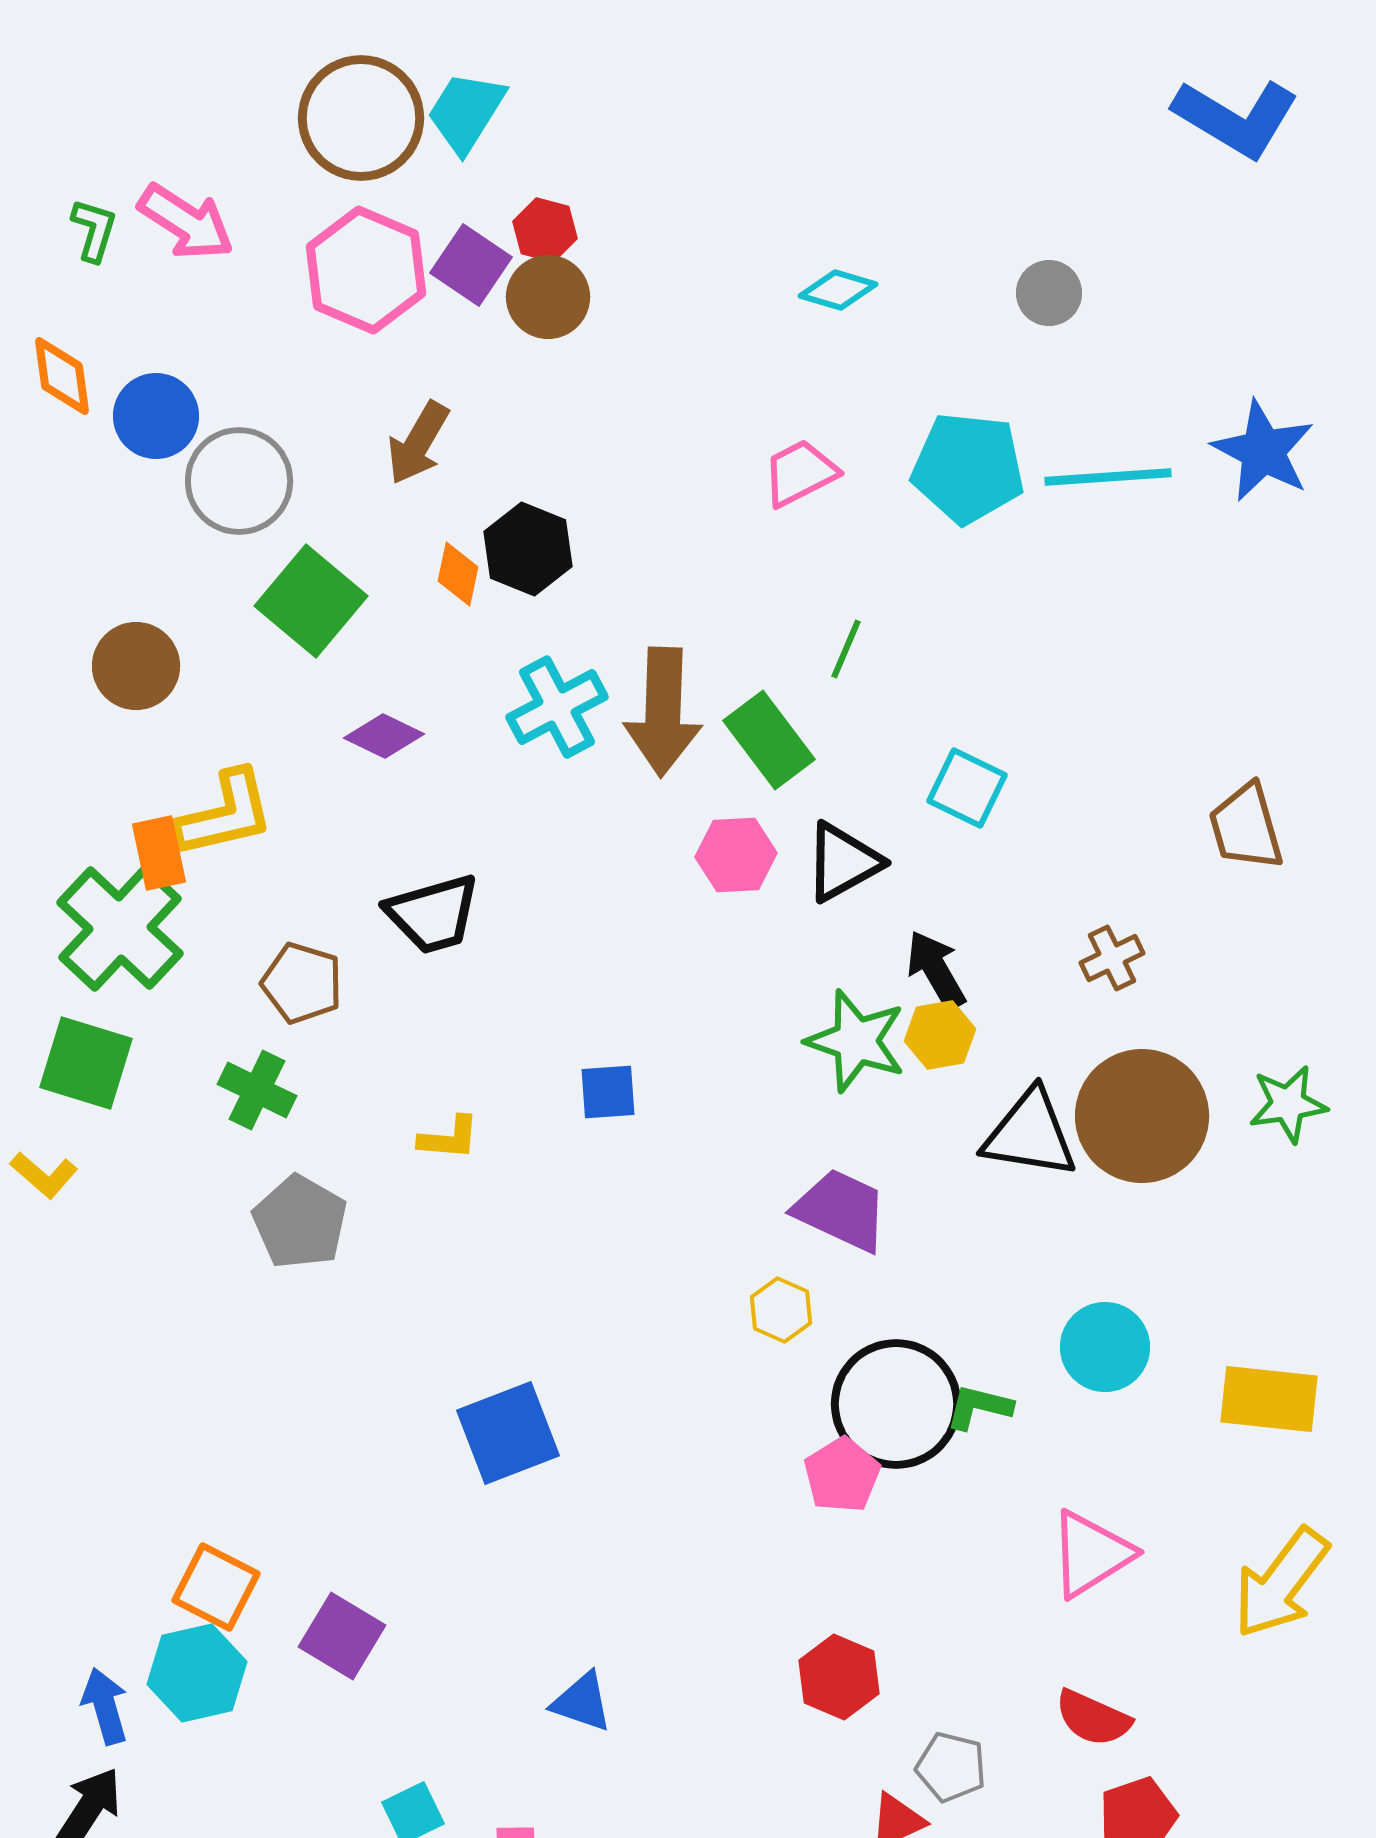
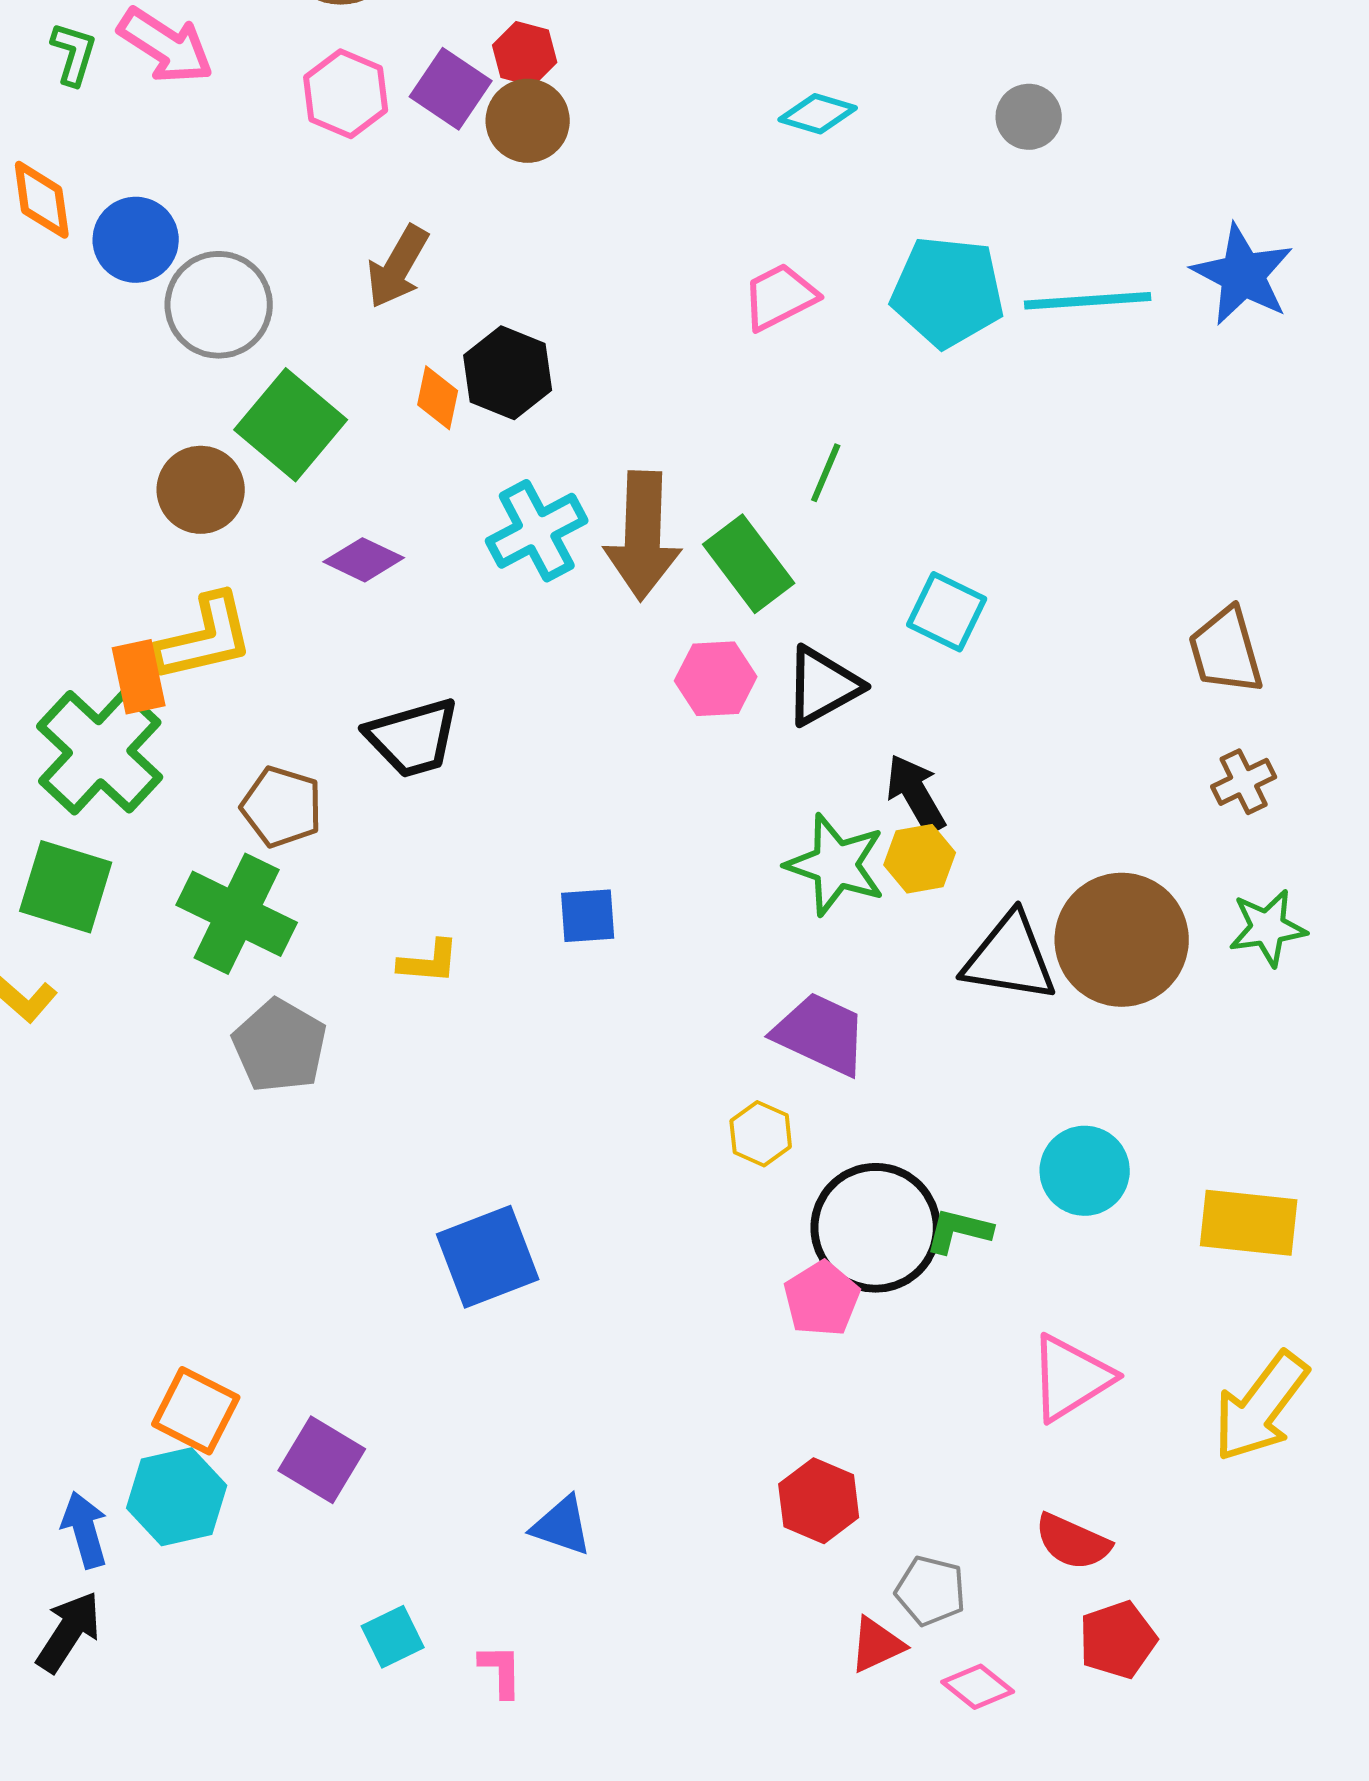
pink hexagon: (366, 270) -> (346, 94), size x0.7
brown circle: (136, 666) -> (201, 490), moved
brown cross: (1112, 958) -> (1244, 782), moved
green cross: (257, 1090) -> (237, 914), size x1.5

